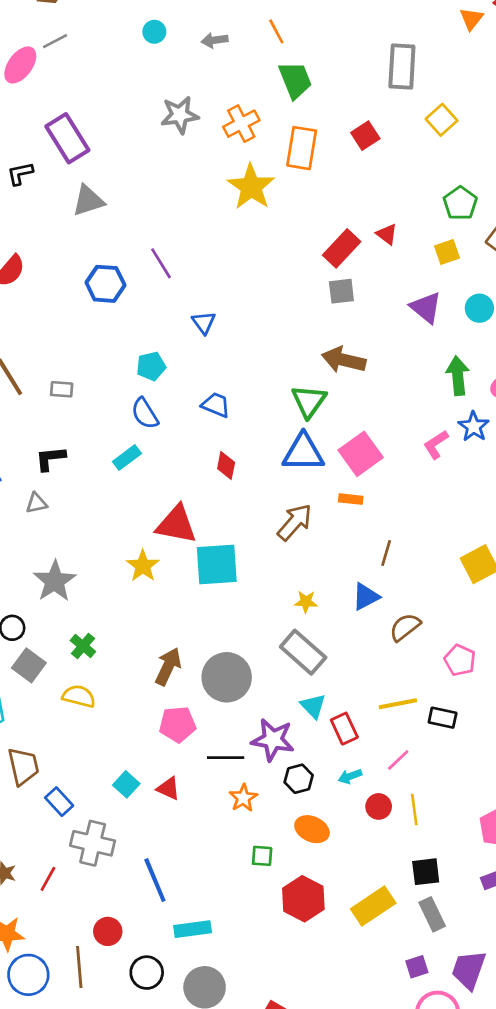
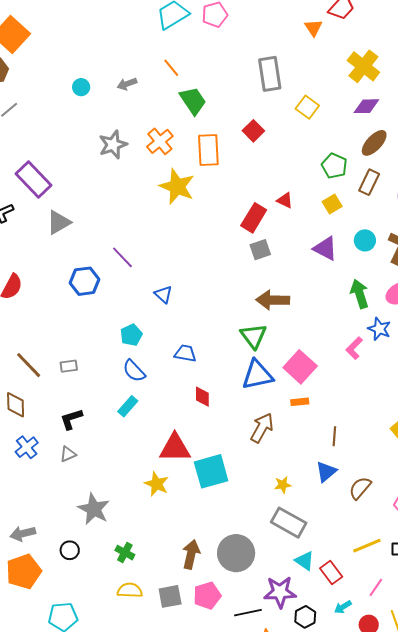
gray square: (29, 665) -> (170, 596), moved, turned -35

